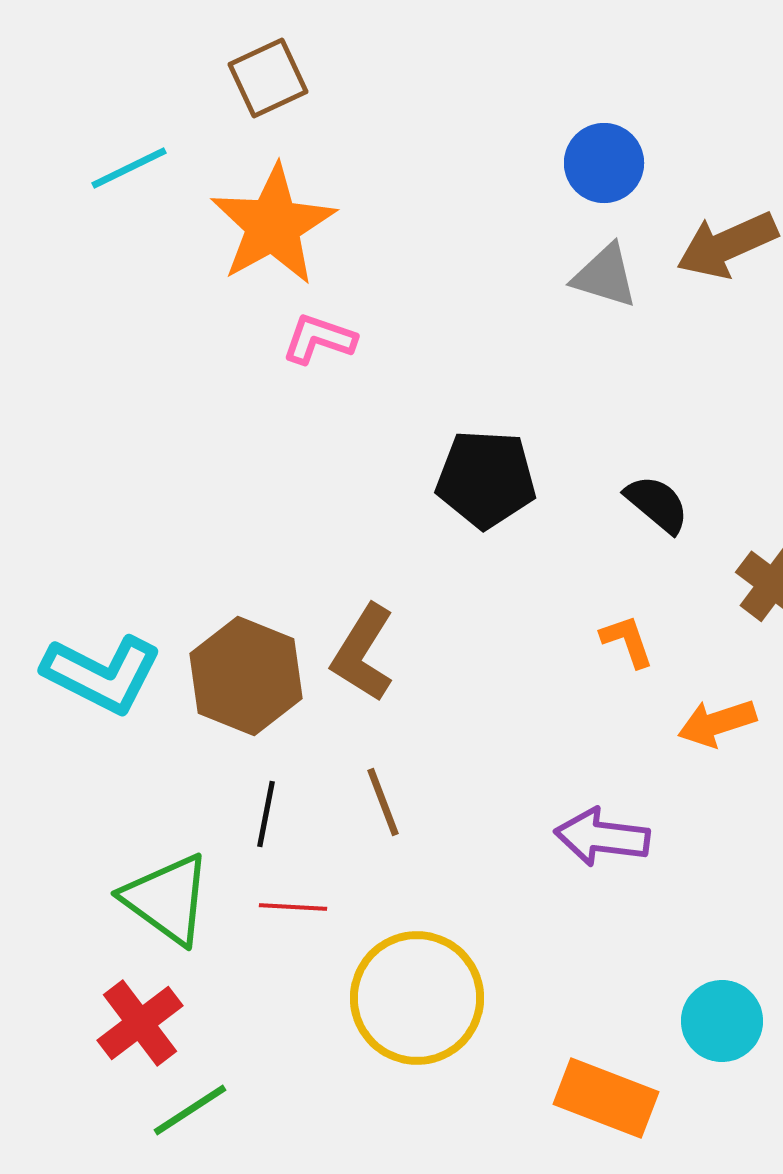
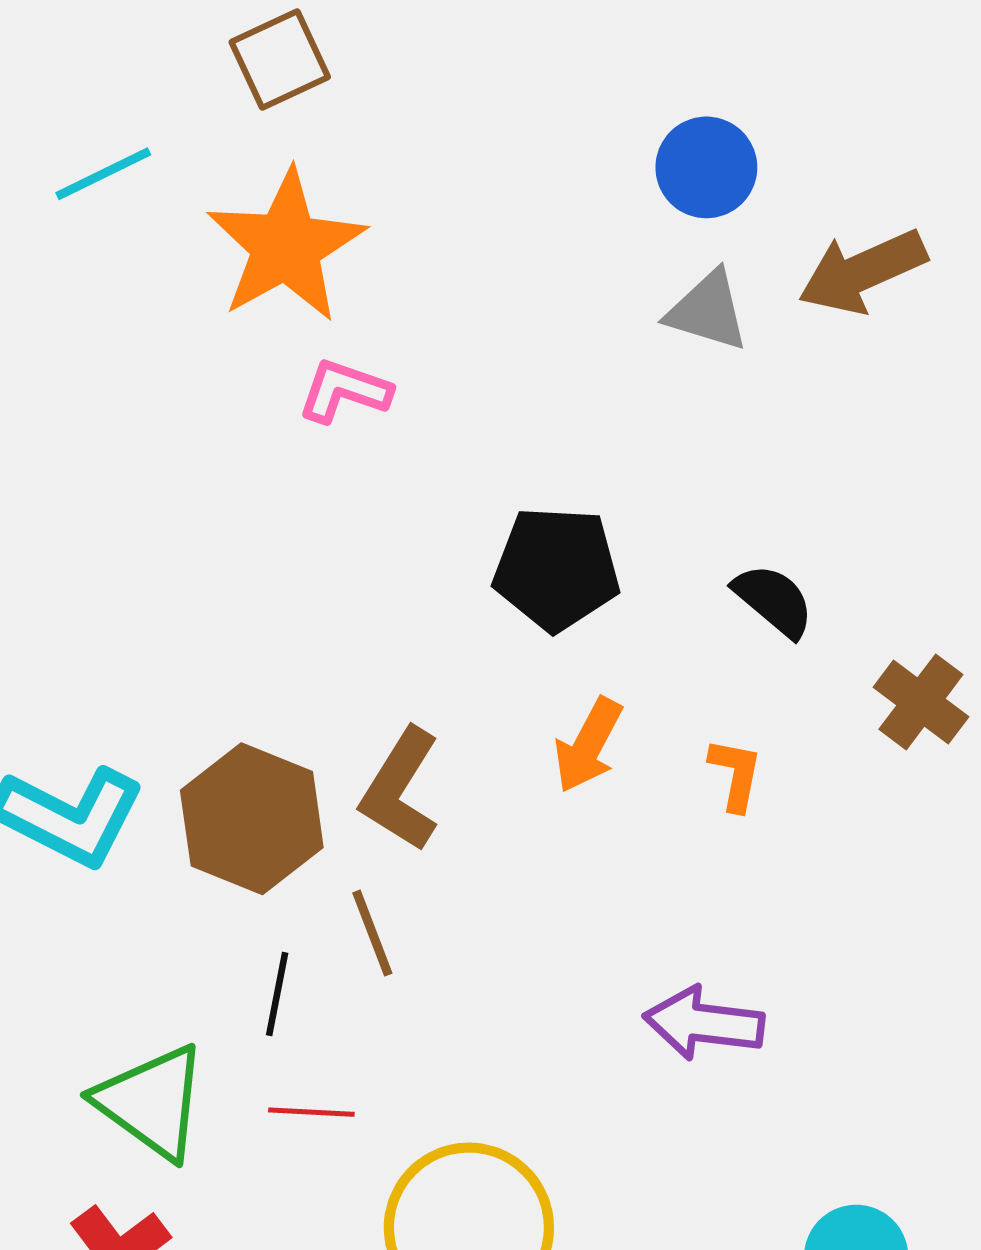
orange L-shape: (627, 641) -> (736, 774), turned 30
orange arrow: (717, 723) -> (588, 745), moved, turned -44
brown line: (383, 802) -> (372, 933), moved

